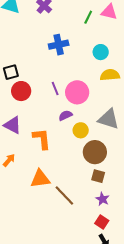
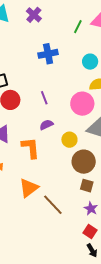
pink circle: (77, 92) -> (82, 104), moved
purple semicircle: (65, 115) -> (46, 125), moved
orange triangle: (40, 179) -> (29, 188), turned -30

